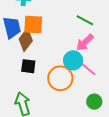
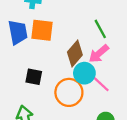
green line: (85, 20) -> (100, 29), turned 30
brown diamond: (26, 40) -> (75, 53), moved

